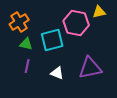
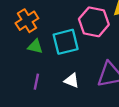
purple line: (27, 66) -> (36, 82), moved

